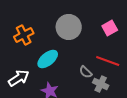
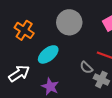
orange cross: (24, 35) -> (24, 30), turned -30

